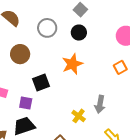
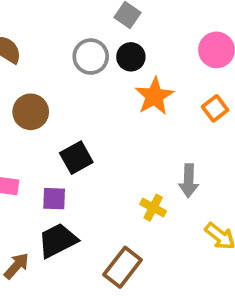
gray circle: (47, 28) -> (91, 57), moved
orange star: (72, 64) -> (154, 96), moved

